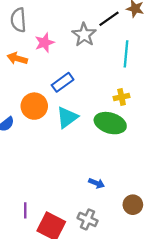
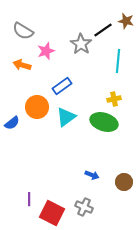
gray semicircle: (18, 20) -> (23, 31), turned -55
brown circle: (133, 205) -> (124, 182), moved

